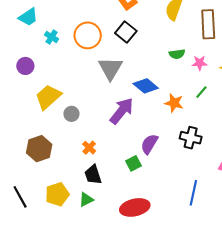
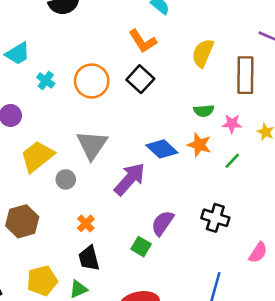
gray triangle: (110, 68) -> (92, 145), moved
orange star: (174, 103) -> (199, 145), moved
green square: (134, 163) -> (141, 247), turned -35

